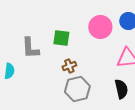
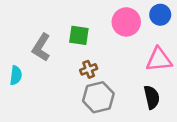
gray L-shape: (30, 48) -> (41, 47), turned 35

